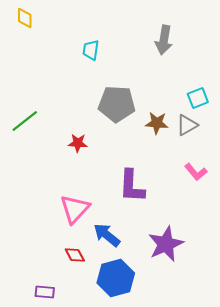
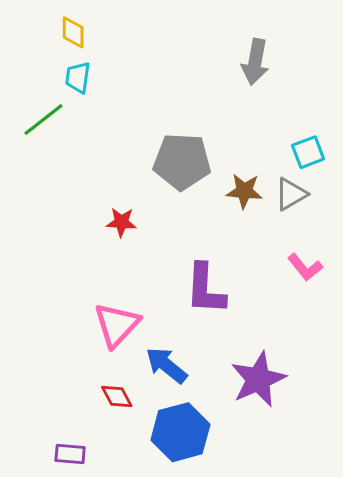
yellow diamond: (25, 18) -> (73, 32), moved
cyan trapezoid: (91, 50) -> (78, 77), moved
green line: (25, 121) -> (44, 119), moved

